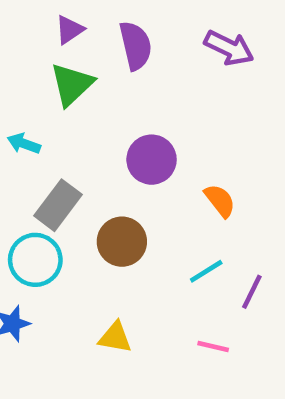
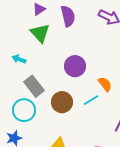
green triangle: (72, 84) -> (40, 33), turned -30
gray rectangle: (58, 205) -> (34, 86), turned -75
cyan line: (206, 271) -> (91, 100), moved

